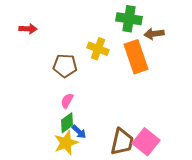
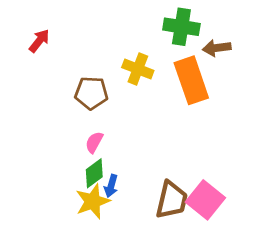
red arrow: (28, 29) -> (39, 41), turned -54
blue arrow: (79, 132) -> (111, 186), turned 63

